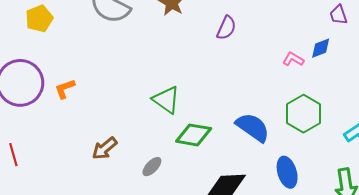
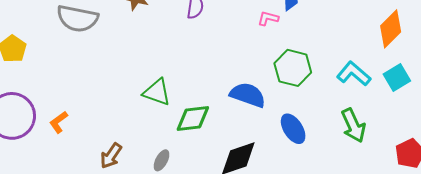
orange L-shape: (65, 89) -> (59, 122), moved

